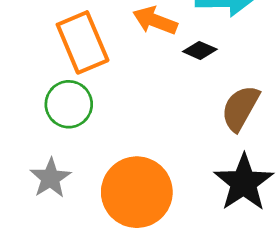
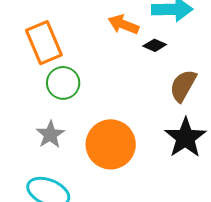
orange rectangle: (83, 42) -> (44, 43), moved

